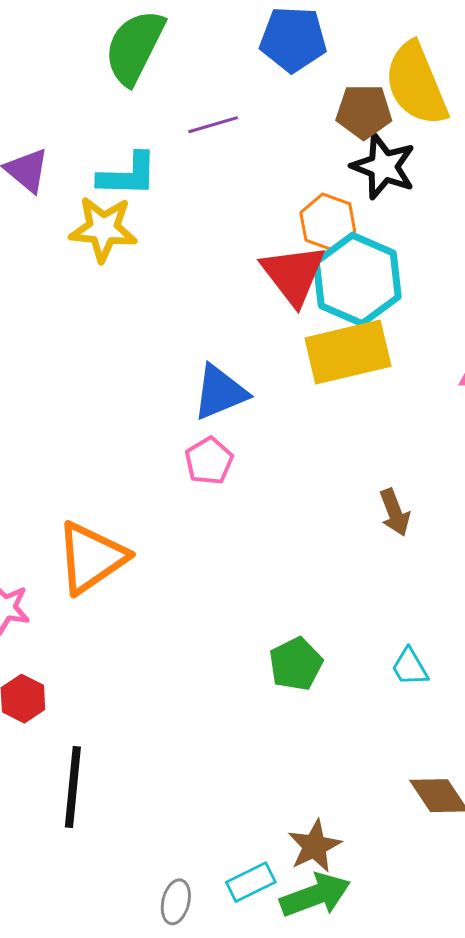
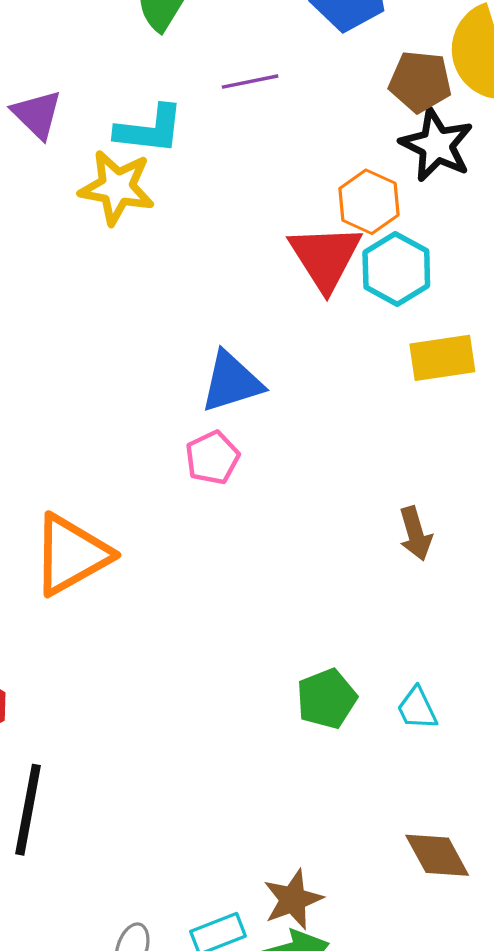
cyan hexagon: (357, 279) -> (396, 269), size x0.7
yellow rectangle: (348, 352) -> (442, 358), moved, size x0.7
green pentagon: (296, 664) -> (326, 699), moved

